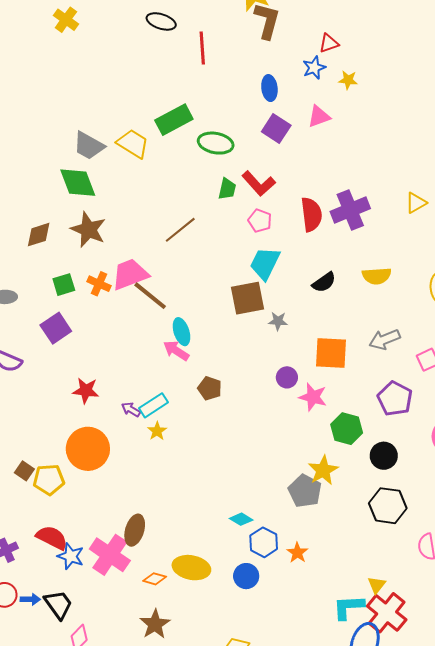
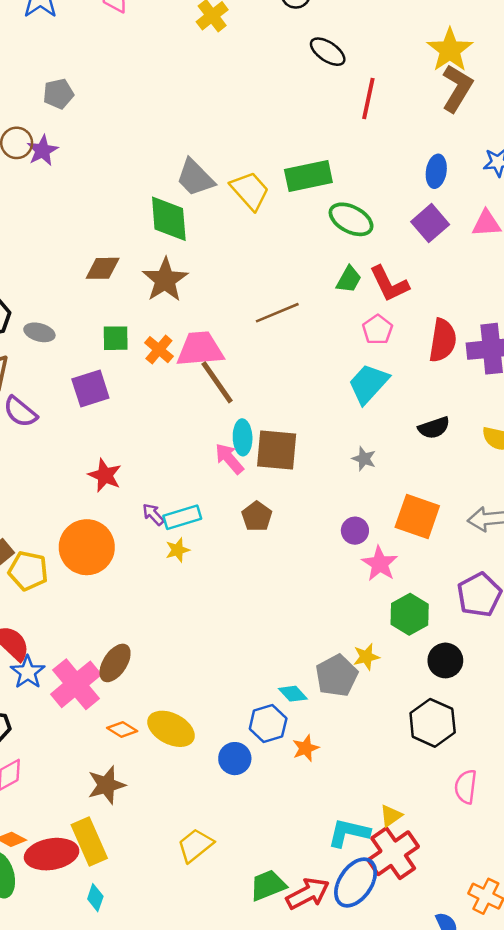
brown square: (247, 298) -> (277, 450), moved
yellow star: (323, 470) -> (366, 657), size x0.7
cyan diamond: (241, 519) -> (293, 694), moved

